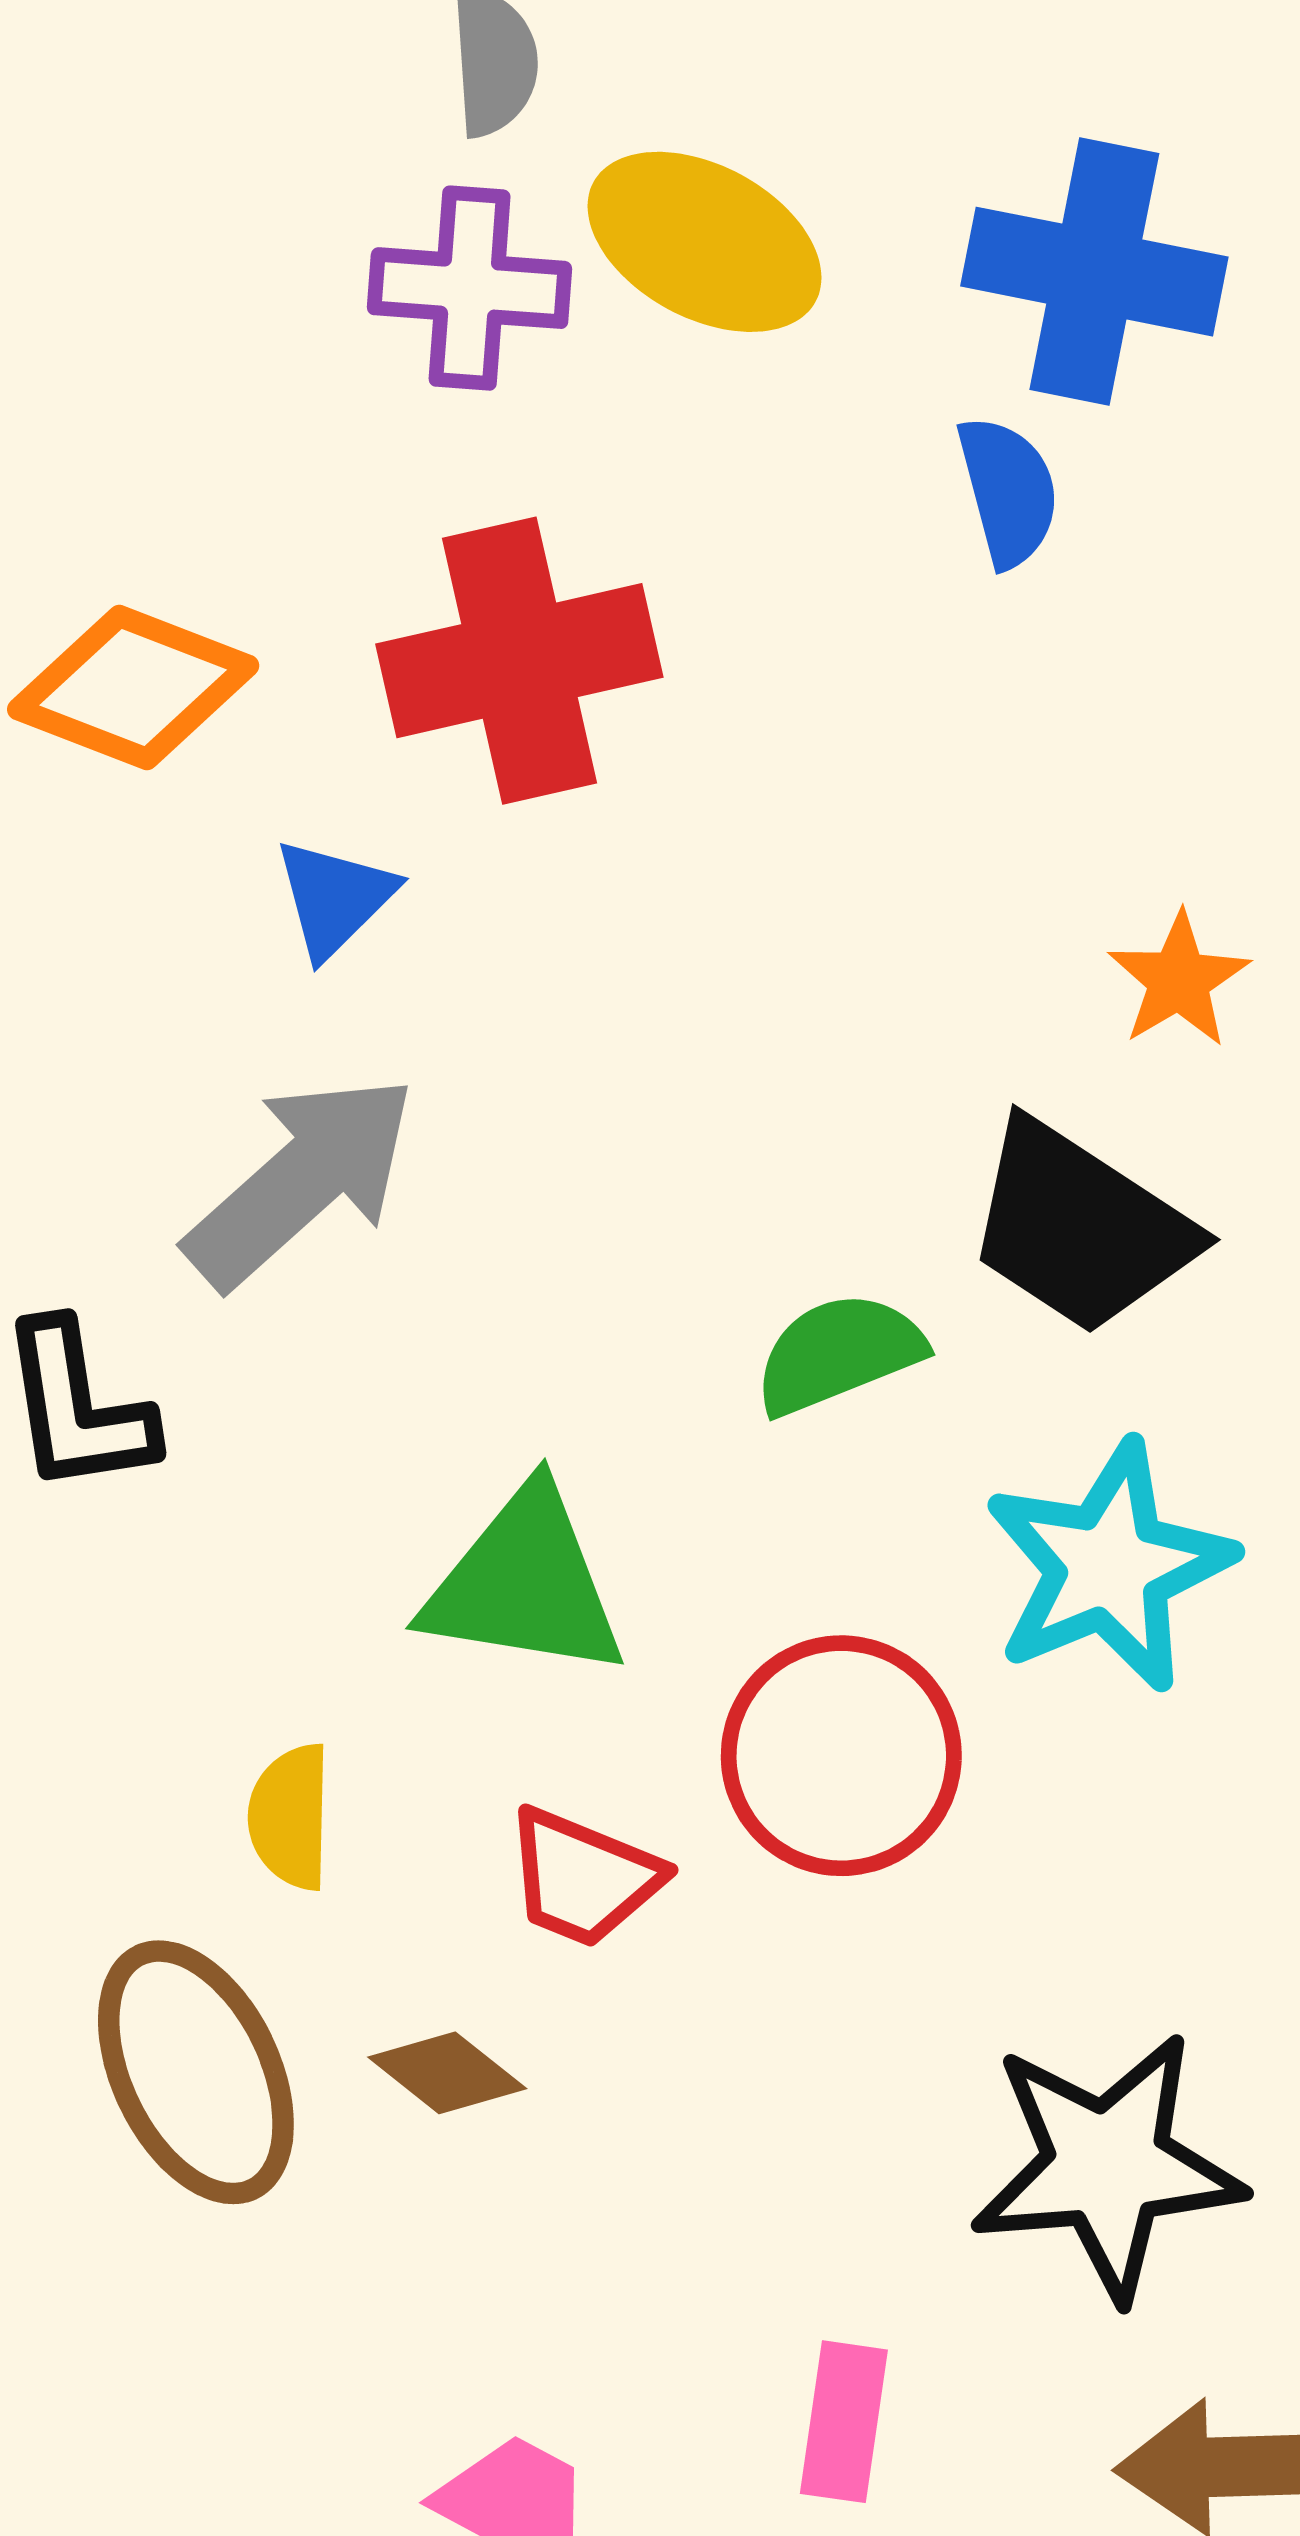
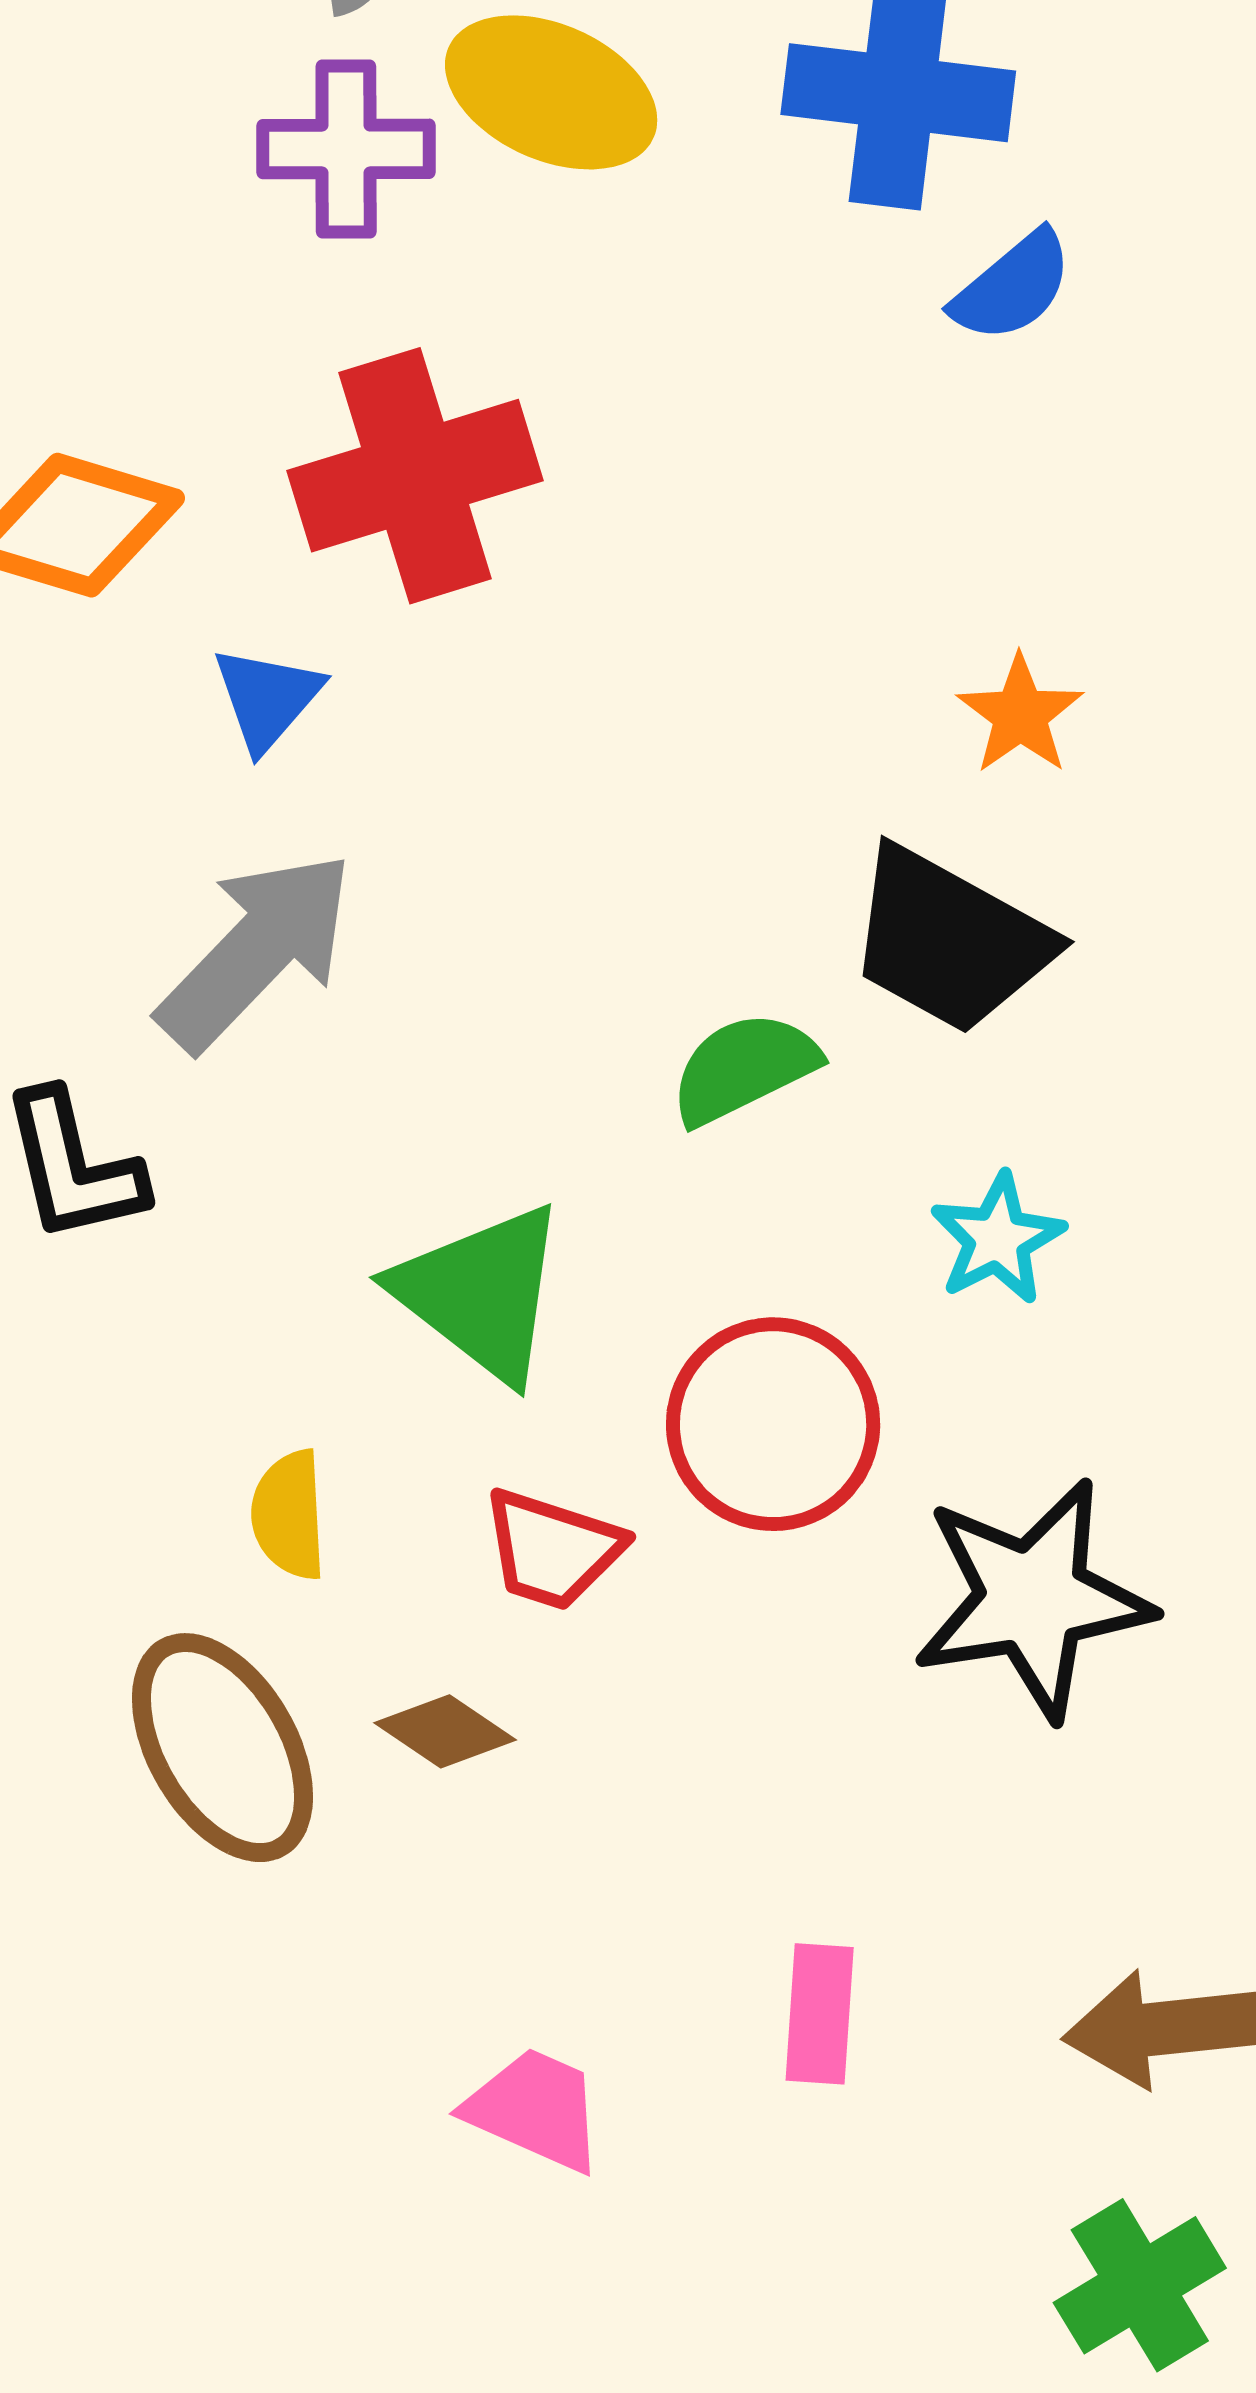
blue semicircle: (1008, 491) -> (1012, 287), moved, turned 69
cyan star: (1109, 1567) -> (997, 1239), size x0.6
green triangle: (525, 1584) -> (481, 1293), turned 33
black star: (1107, 2166) -> (1033, 1599), moved

